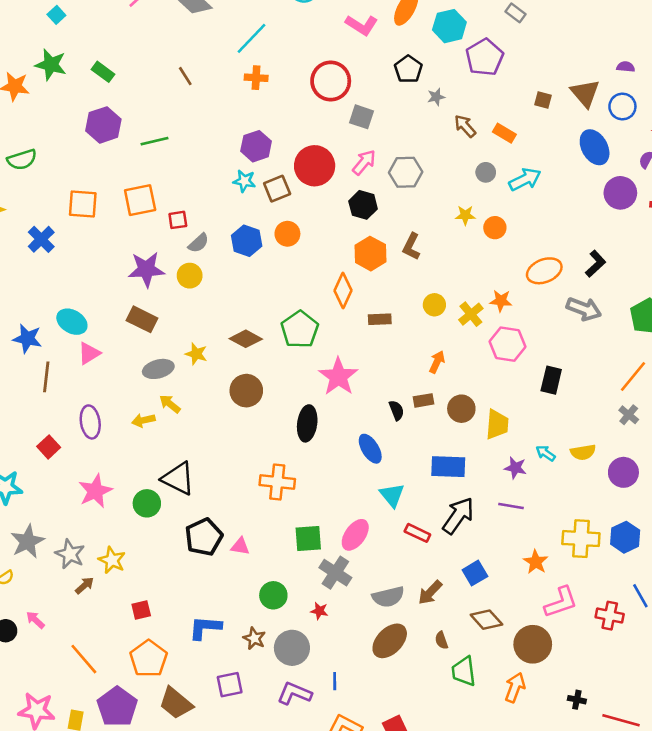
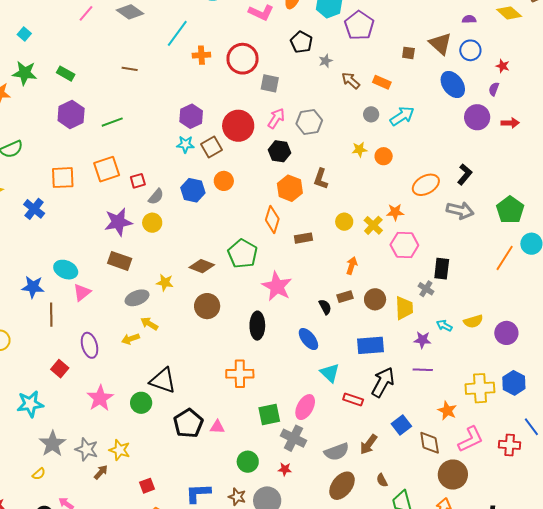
brown line: (185, 76) -> (130, 69), turned -42
orange cross: (256, 78) -> (201, 55), moved
gray cross: (629, 415) -> (426, 289), moved
brown diamond: (486, 620) -> (430, 443), moved, turned 40

